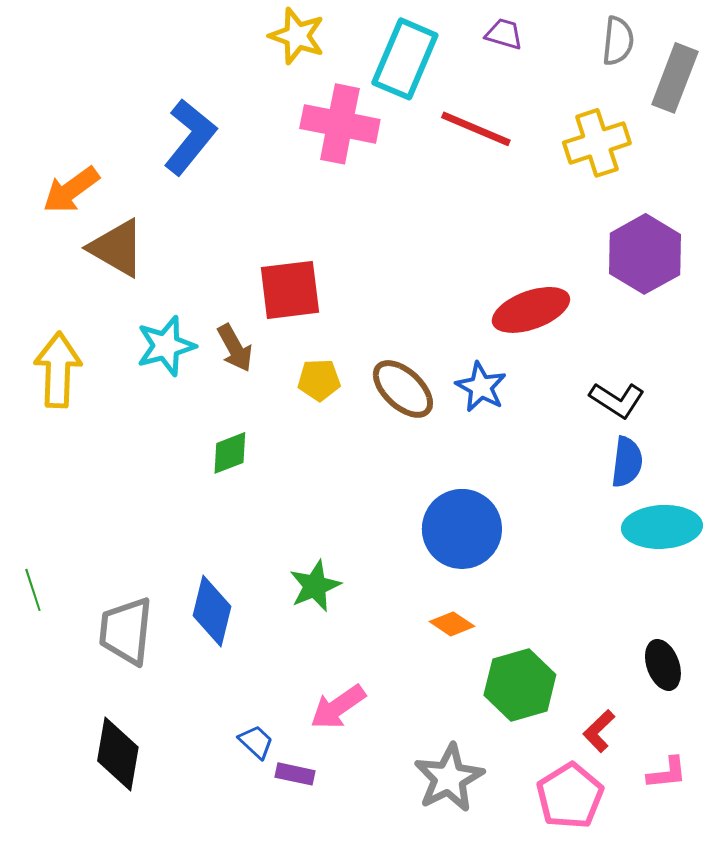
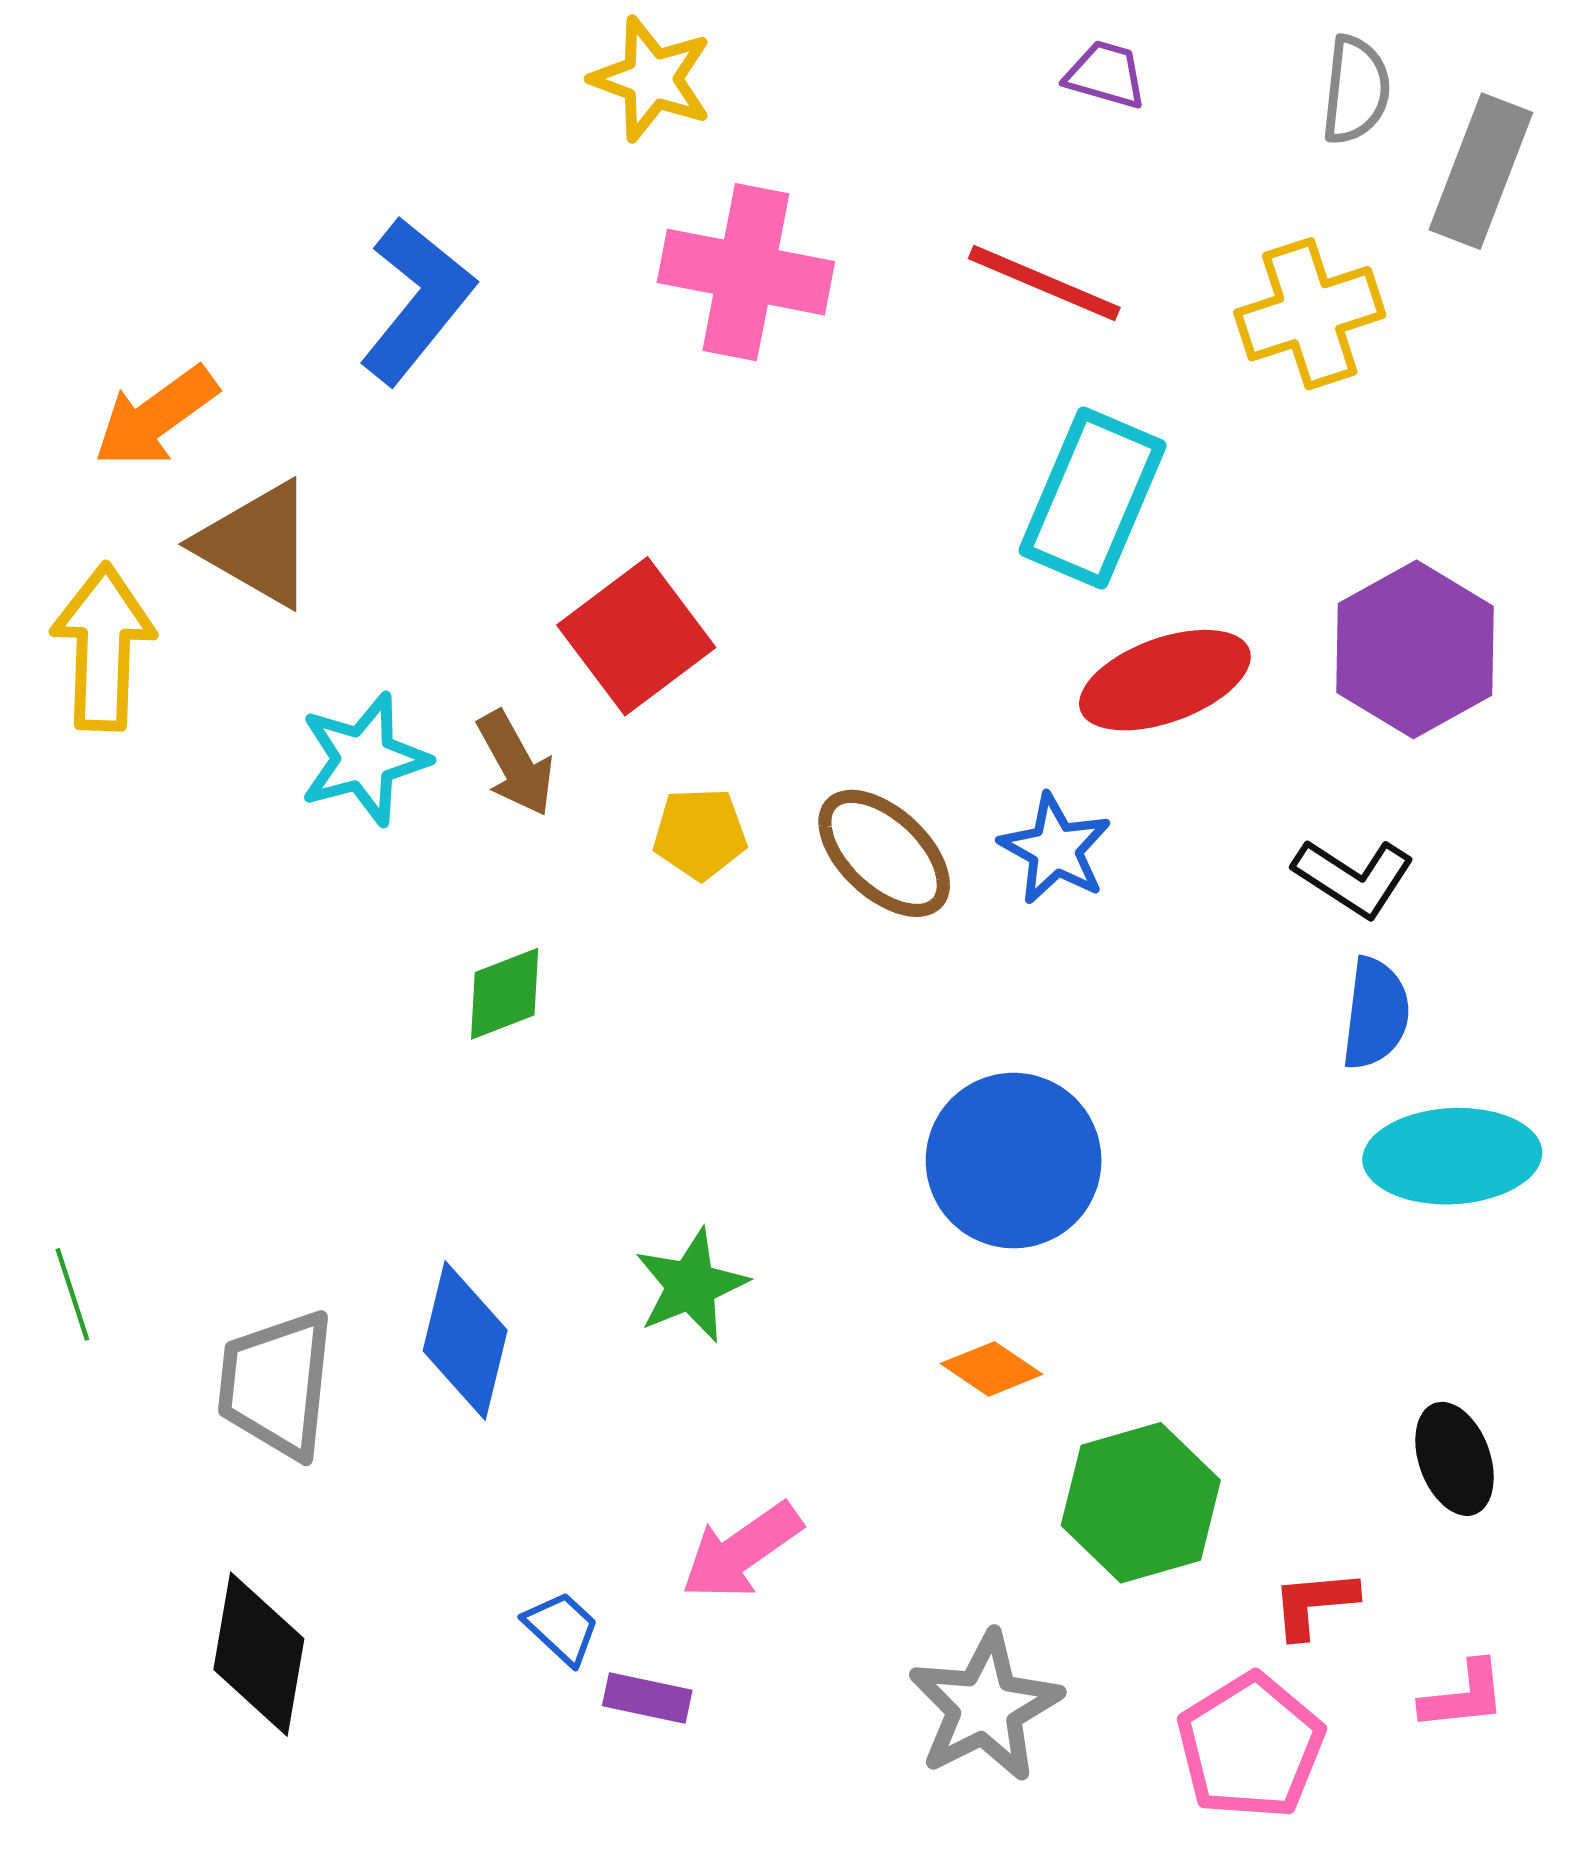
cyan rectangle: (405, 59) -> (1093, 498), moved
purple hexagon: (645, 254) -> (1415, 649), moved
red square: (290, 290) -> (636, 636), turned -30
yellow arrow: (58, 370) -> (103, 647), moved
red L-shape: (599, 731) -> (1314, 1604), turned 39

